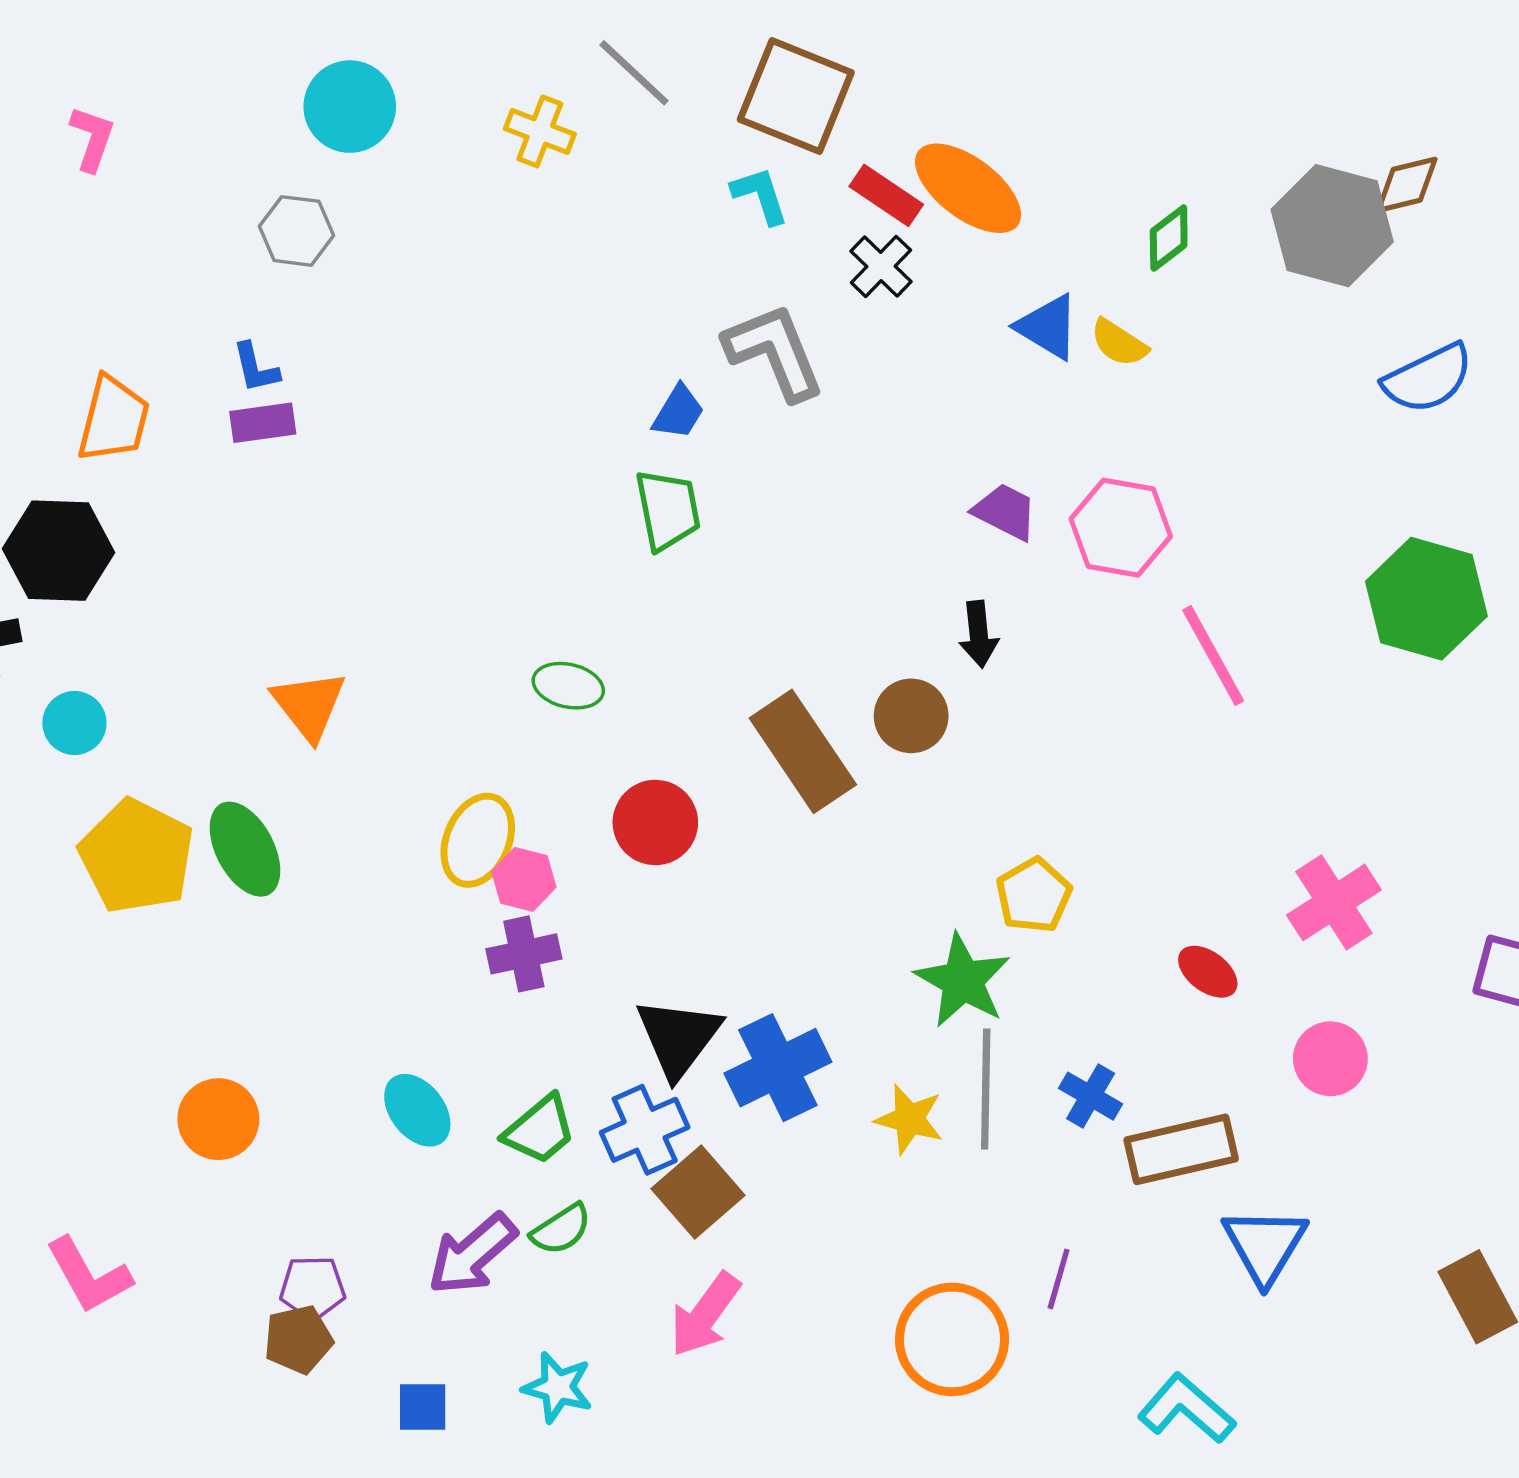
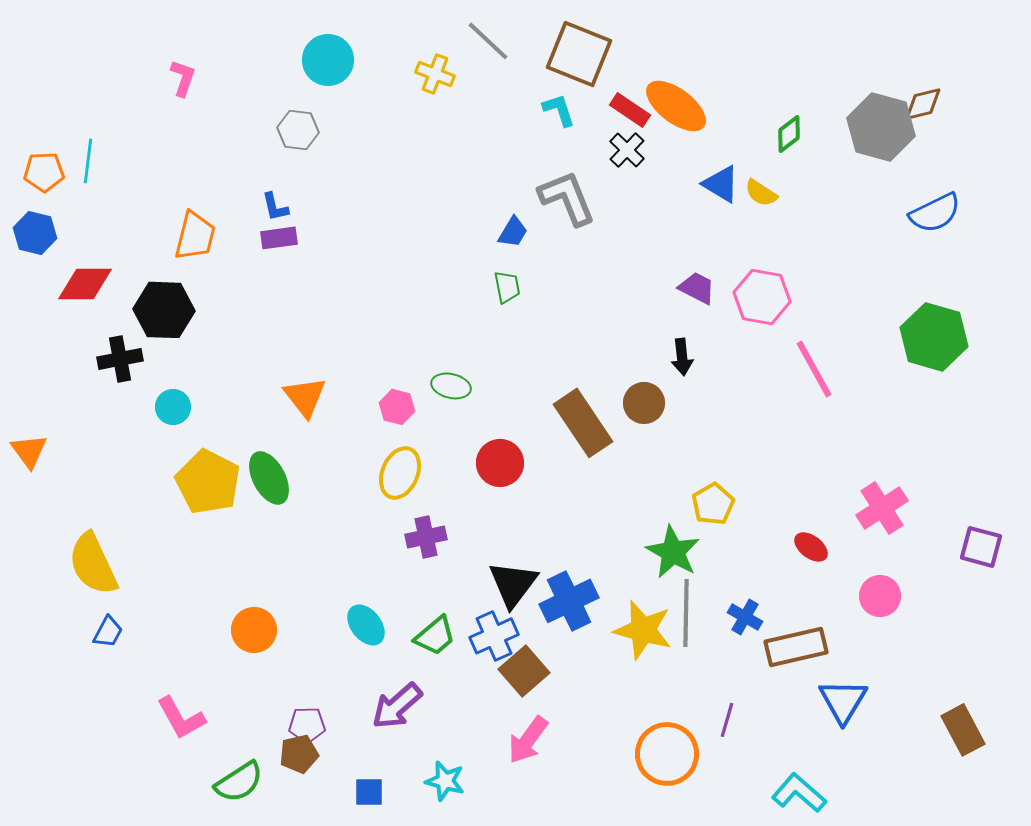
green trapezoid: (668, 510) -> (507, 287), size x0.7
pink hexagon: (524, 879) -> (397, 407), moved
yellow star: (909, 1119) -> (643, 630), size x1.5
green semicircle: (561, 1229) -> (239, 782), moved, size x1.4

